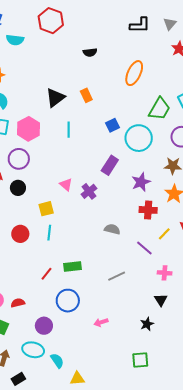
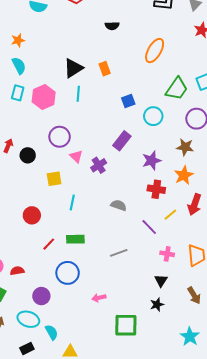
cyan line: (69, 130) -> (78, 94), moved
cyan circle: (139, 138) -> (153, 116), size x0.7
purple circle: (19, 159) -> (60, 137), moved
cyan line: (49, 233) -> (72, 203), moved
red circle: (20, 234) -> (32, 215), moved
black star: (147, 324) -> (157, 305), moved
green square: (140, 360) -> (126, 325), moved, size x1.4
black rectangle: (18, 379) -> (27, 348), moved

